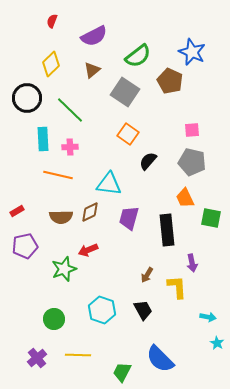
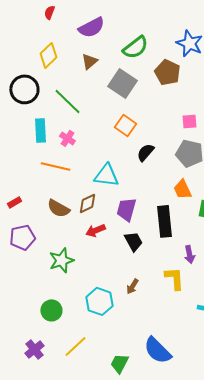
pink cross: (70, 147) -> (67, 138), turned 35
brown semicircle: (61, 217) -> (58, 208), turned 30
red arrow: (88, 250) -> (95, 230), moved
brown arrow: (147, 275) -> (132, 286), moved
black trapezoid: (143, 310) -> (133, 241), moved
yellow line: (78, 355) -> (75, 346), turned -45

